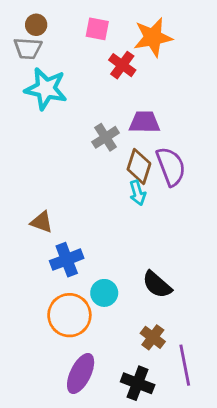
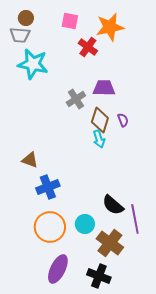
purple semicircle: (171, 166) -> (123, 120), size x0.5
cyan circle: (104, 293) -> (85, 224), moved
brown cross: (153, 337) -> (110, 243), size x1.5
purple line: (185, 365) -> (135, 219), moved

